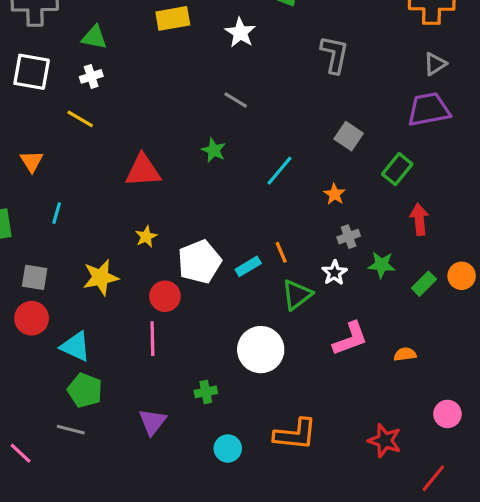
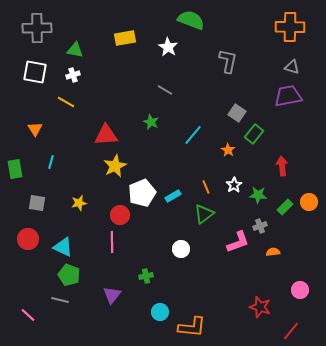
gray triangle: (435, 64) -> (292, 67), turned 49
green rectangle: (397, 169) -> (254, 134), moved
yellow star: (146, 237) -> (115, 166), moved, size x1.6
gray cross: (349, 237) -> (260, 226), moved
orange line: (281, 252) -> (206, 187), moved
white star: (334, 273) -> (234, 185), moved
yellow star: (101, 277) -> (79, 203), size x0.7
red circle: (32, 318) -> (28, 239), moved
white circle: (261, 350) -> (181, 249), size x0.6
orange L-shape: (295, 434) -> (192, 327), moved

